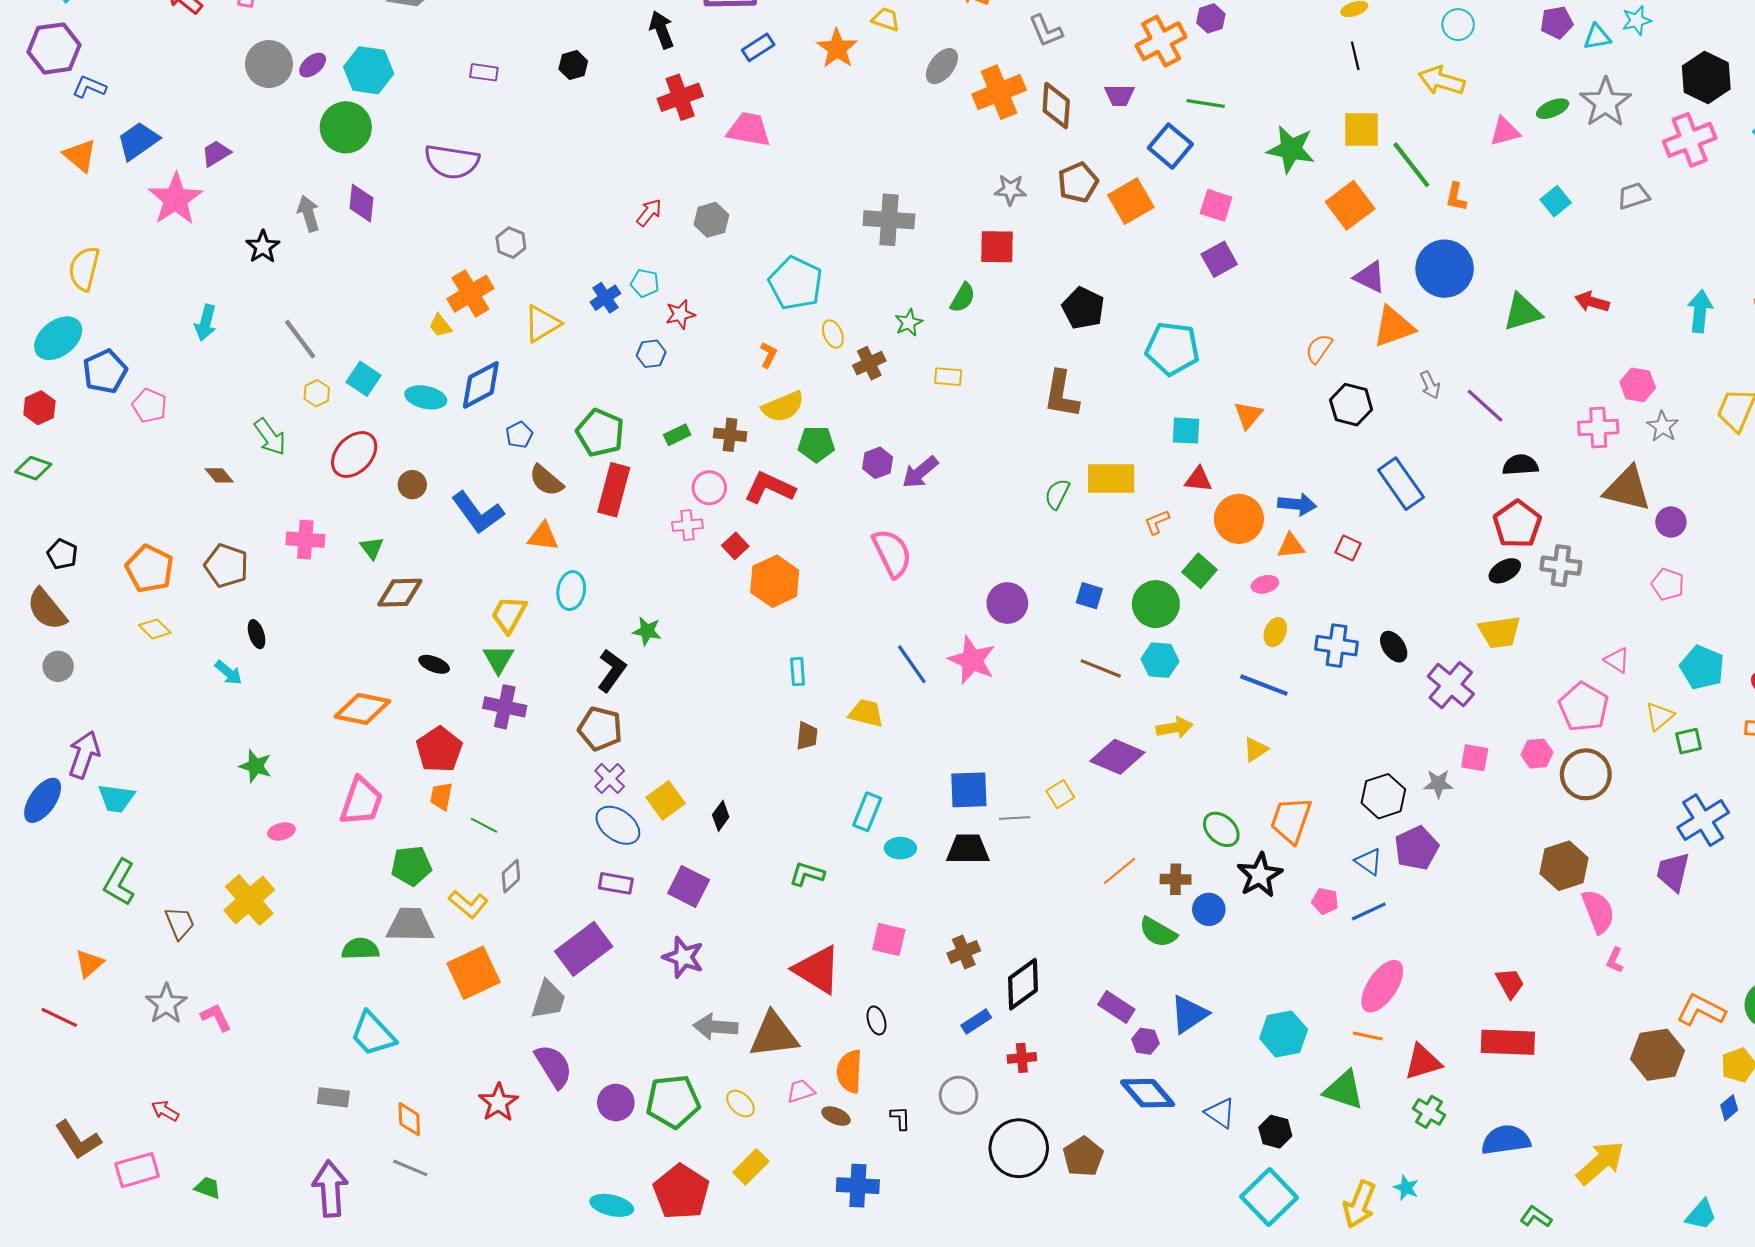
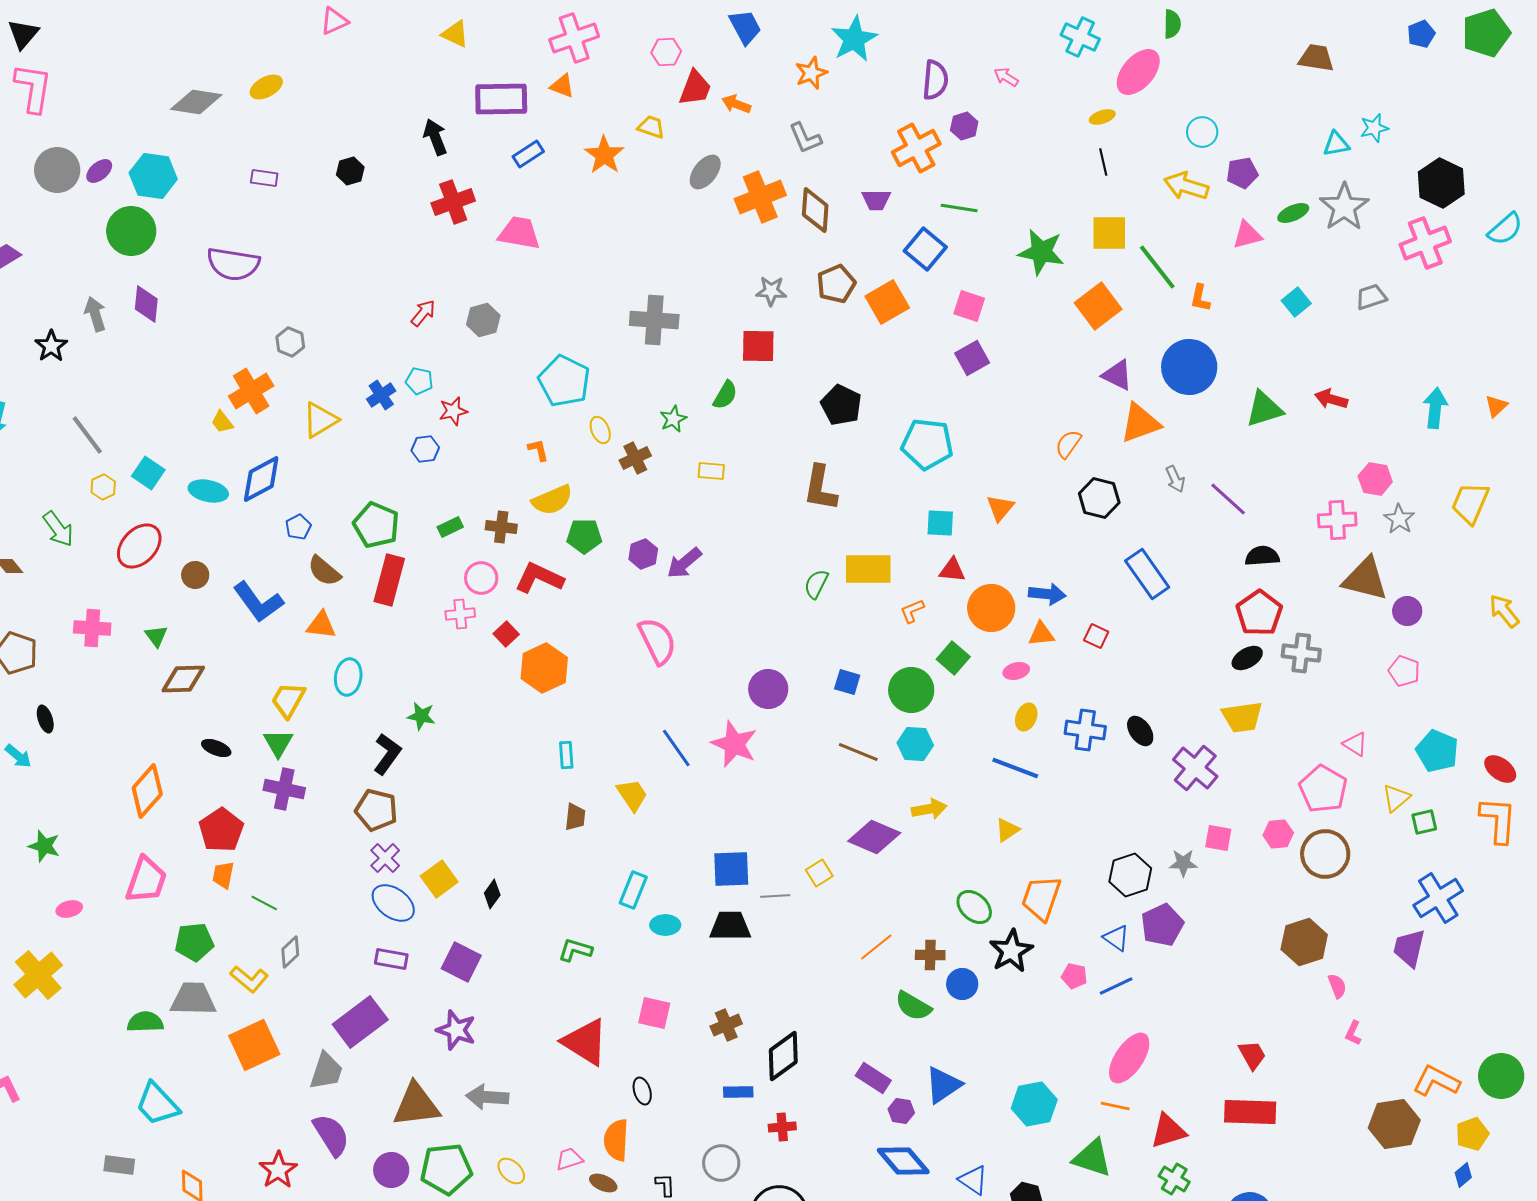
purple pentagon: (1557, 22) -> (1242, 173), moved
orange L-shape: (768, 355) -> (538, 450), turned -40
orange diamond: (362, 709) -> (147, 791), turned -60
yellow trapezoid: (866, 713) -> (632, 795), turned 42
pink semicircle: (1598, 911) -> (1337, 986), size x0.6
blue rectangle: (976, 1022) -> (738, 1092), turned 32
brown triangle: (774, 1035) -> (416, 1105), moved

